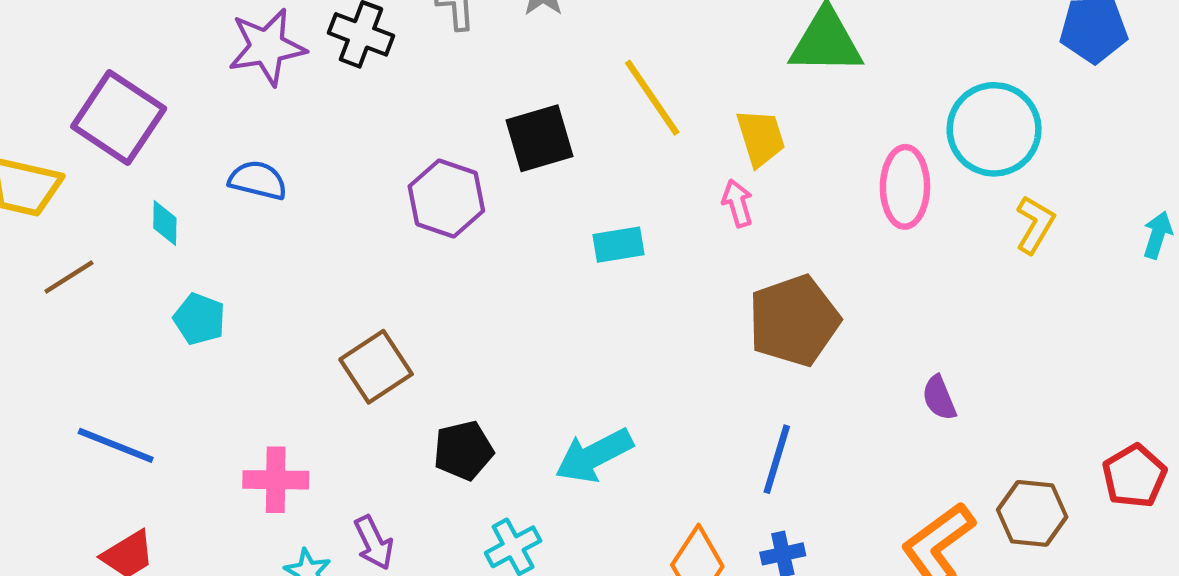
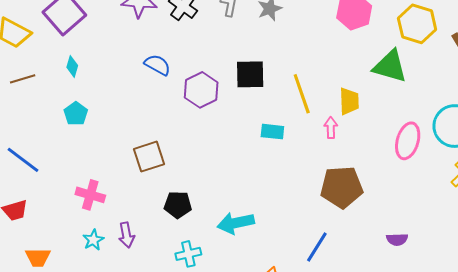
yellow line: (652, 98) -> (302, 94), moved
blue semicircle: (258, 180) -> (157, 65), moved
purple semicircle: (939, 398) -> (397, 239), turned -85

